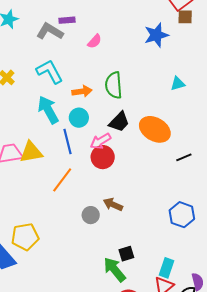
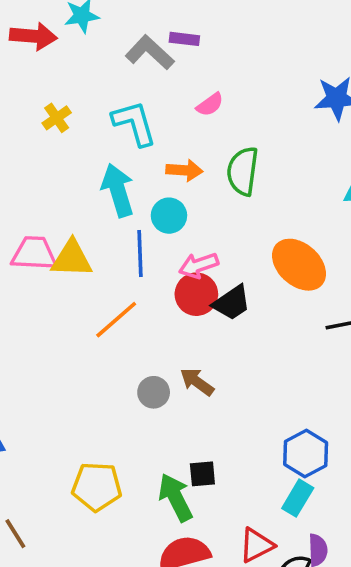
pink semicircle: (95, 41) -> (210, 105), moved
black trapezoid: (119, 122) -> (232, 303), moved
blue hexagon: (182, 215) -> (306, 454), moved
yellow pentagon: (25, 237) -> (97, 487), moved
cyan rectangle: (167, 268) -> (298, 498), moved

